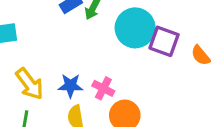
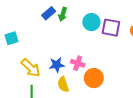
cyan circle: (135, 28) -> (91, 22), size x0.7

